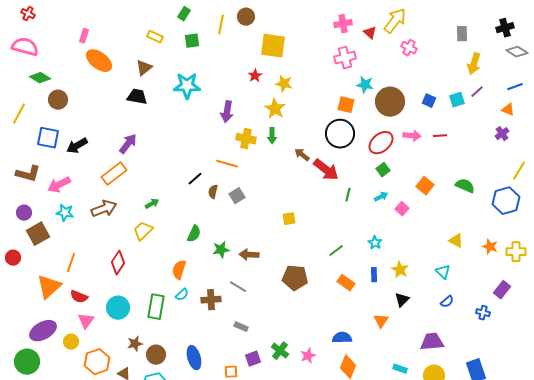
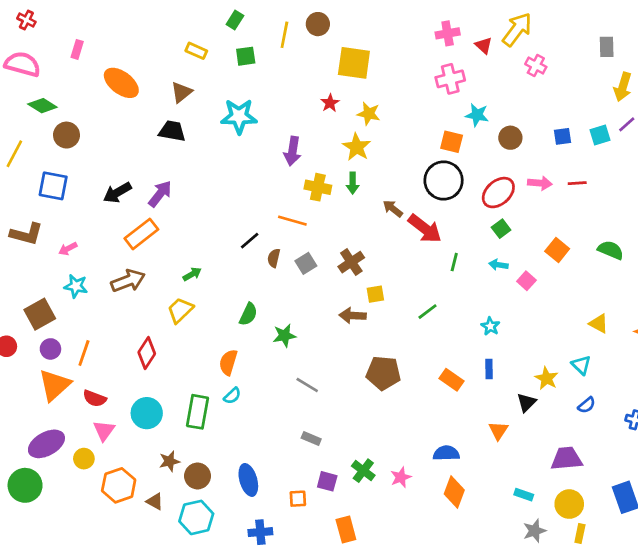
pink rectangle: (84, 36) -> (77, 49), moved
blue square: (429, 101) -> (563, 136), turned -32
brown circle: (390, 102) -> (510, 138), size x0.6
black arrow: (77, 146) -> (117, 193), moved
pink arrow: (59, 185) -> (68, 249), size x0.6
cyan arrow: (381, 197) -> (498, 265), turned -144
purple circle: (24, 213) -> (50, 349), moved
green line: (336, 251) -> (427, 312), moved
brown arrow: (249, 255) -> (353, 316), moved
yellow star: (400, 270) -> (546, 378), moved
brown cross: (211, 300) -> (351, 262), moved, turned -30
purple square: (253, 359) -> (327, 481), turned 35

